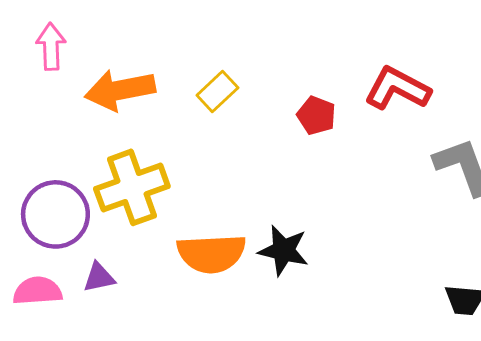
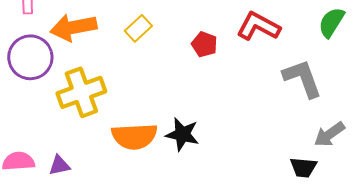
purple circle: (55, 214) -> (30, 57), moved
purple triangle: (99, 277) -> (59, 165), moved

